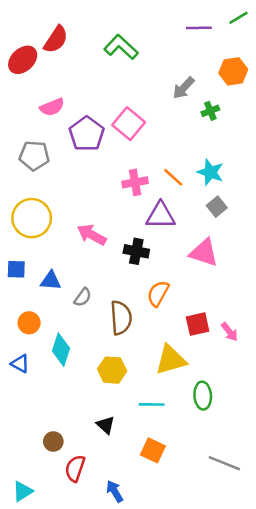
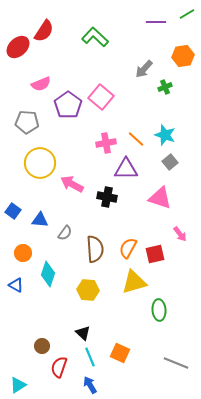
yellow circle: (32, 218) -> (40, 163), moved
blue square: (16, 269) -> (13, 211), turned 35
orange semicircle: (158, 293) -> (128, 248), moved
pink arrow: (229, 332) -> (180, 234), moved
cyan line: (152, 404) -> (90, 357), moved, turned 66

